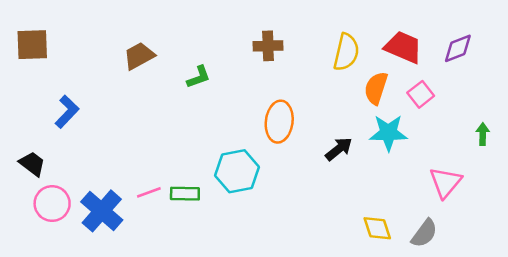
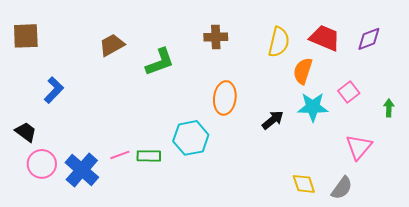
green L-shape: (199, 77) -> (160, 62), size x1.5
pink square: (421, 94) -> (349, 92), moved

